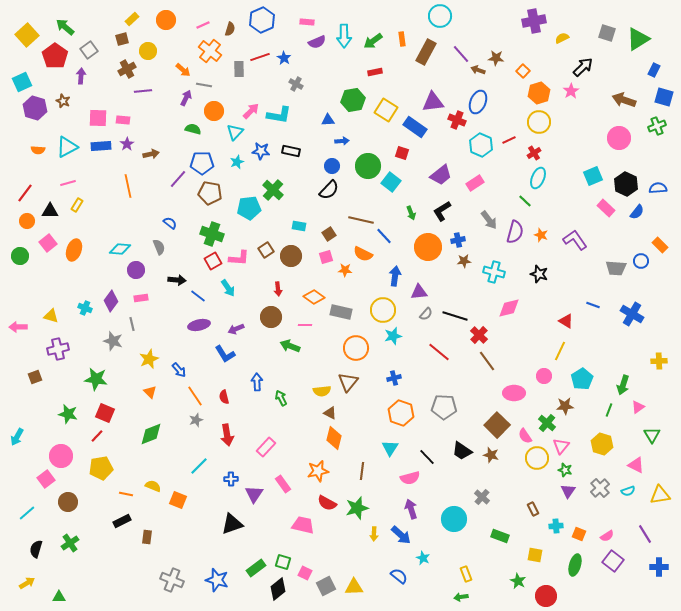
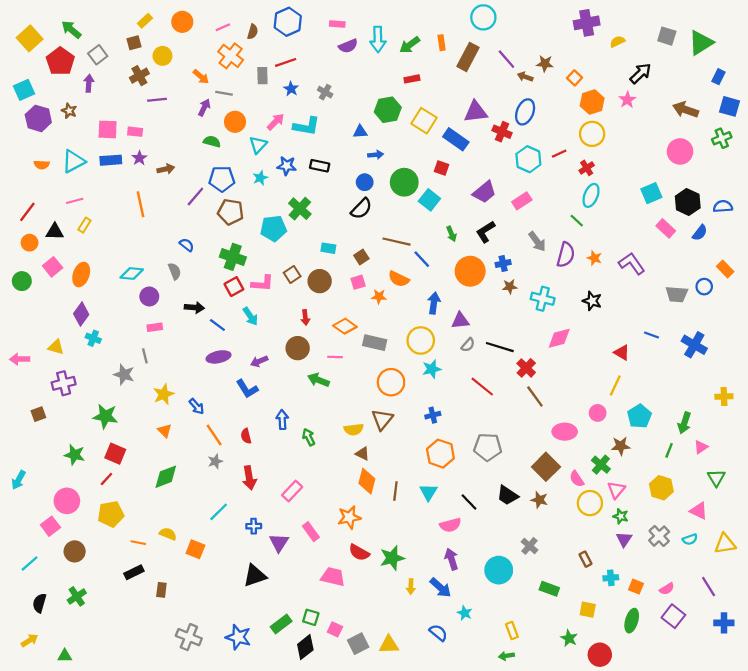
blue star: (284, 58) -> (291, 89), moved
purple diamond: (111, 301) -> (81, 314), moved
brown line: (362, 471) -> (395, 491), moved

